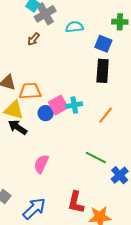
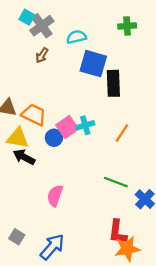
brown arrow: (33, 39) -> (42, 55), moved
blue square: (103, 44) -> (93, 64), moved, size x1.4
orange trapezoid: (30, 91) -> (34, 115), turned 35
red L-shape: (76, 202) -> (118, 232), moved

